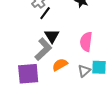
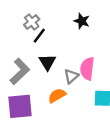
gray L-shape: (43, 49) -> (20, 71), moved
gray triangle: (84, 71) -> (71, 76), moved

